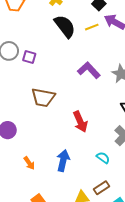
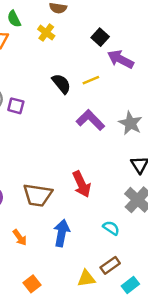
black semicircle: (65, 26) -> (61, 84), moved, size x0.7
yellow line: (92, 27) -> (91, 80), moved
brown trapezoid: (43, 97) -> (38, 195), moved

